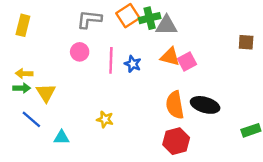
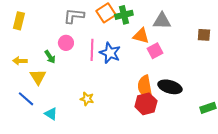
gray triangle: (166, 25) -> (162, 21), moved
orange triangle: (170, 57) -> (141, 36), moved
blue star: (133, 64) -> (110, 53), size x1.5
green arrow: (22, 88) -> (50, 57), moved, turned 56
cyan triangle: (62, 138) -> (51, 114), turned 32
red hexagon: (176, 141) -> (146, 104), moved

